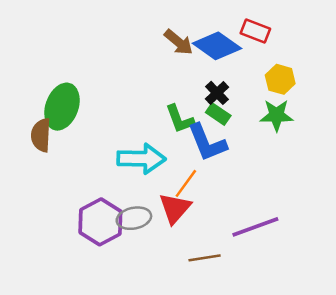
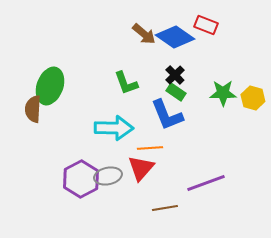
yellow hexagon: (280, 79) -> (253, 98), moved
green L-shape: (180, 119) -> (126, 83), moved
orange line: (186, 183) -> (150, 148), turned 50

